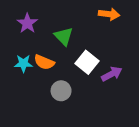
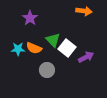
purple star: (27, 23) -> (30, 18), moved
green triangle: (64, 36) -> (53, 40), moved

